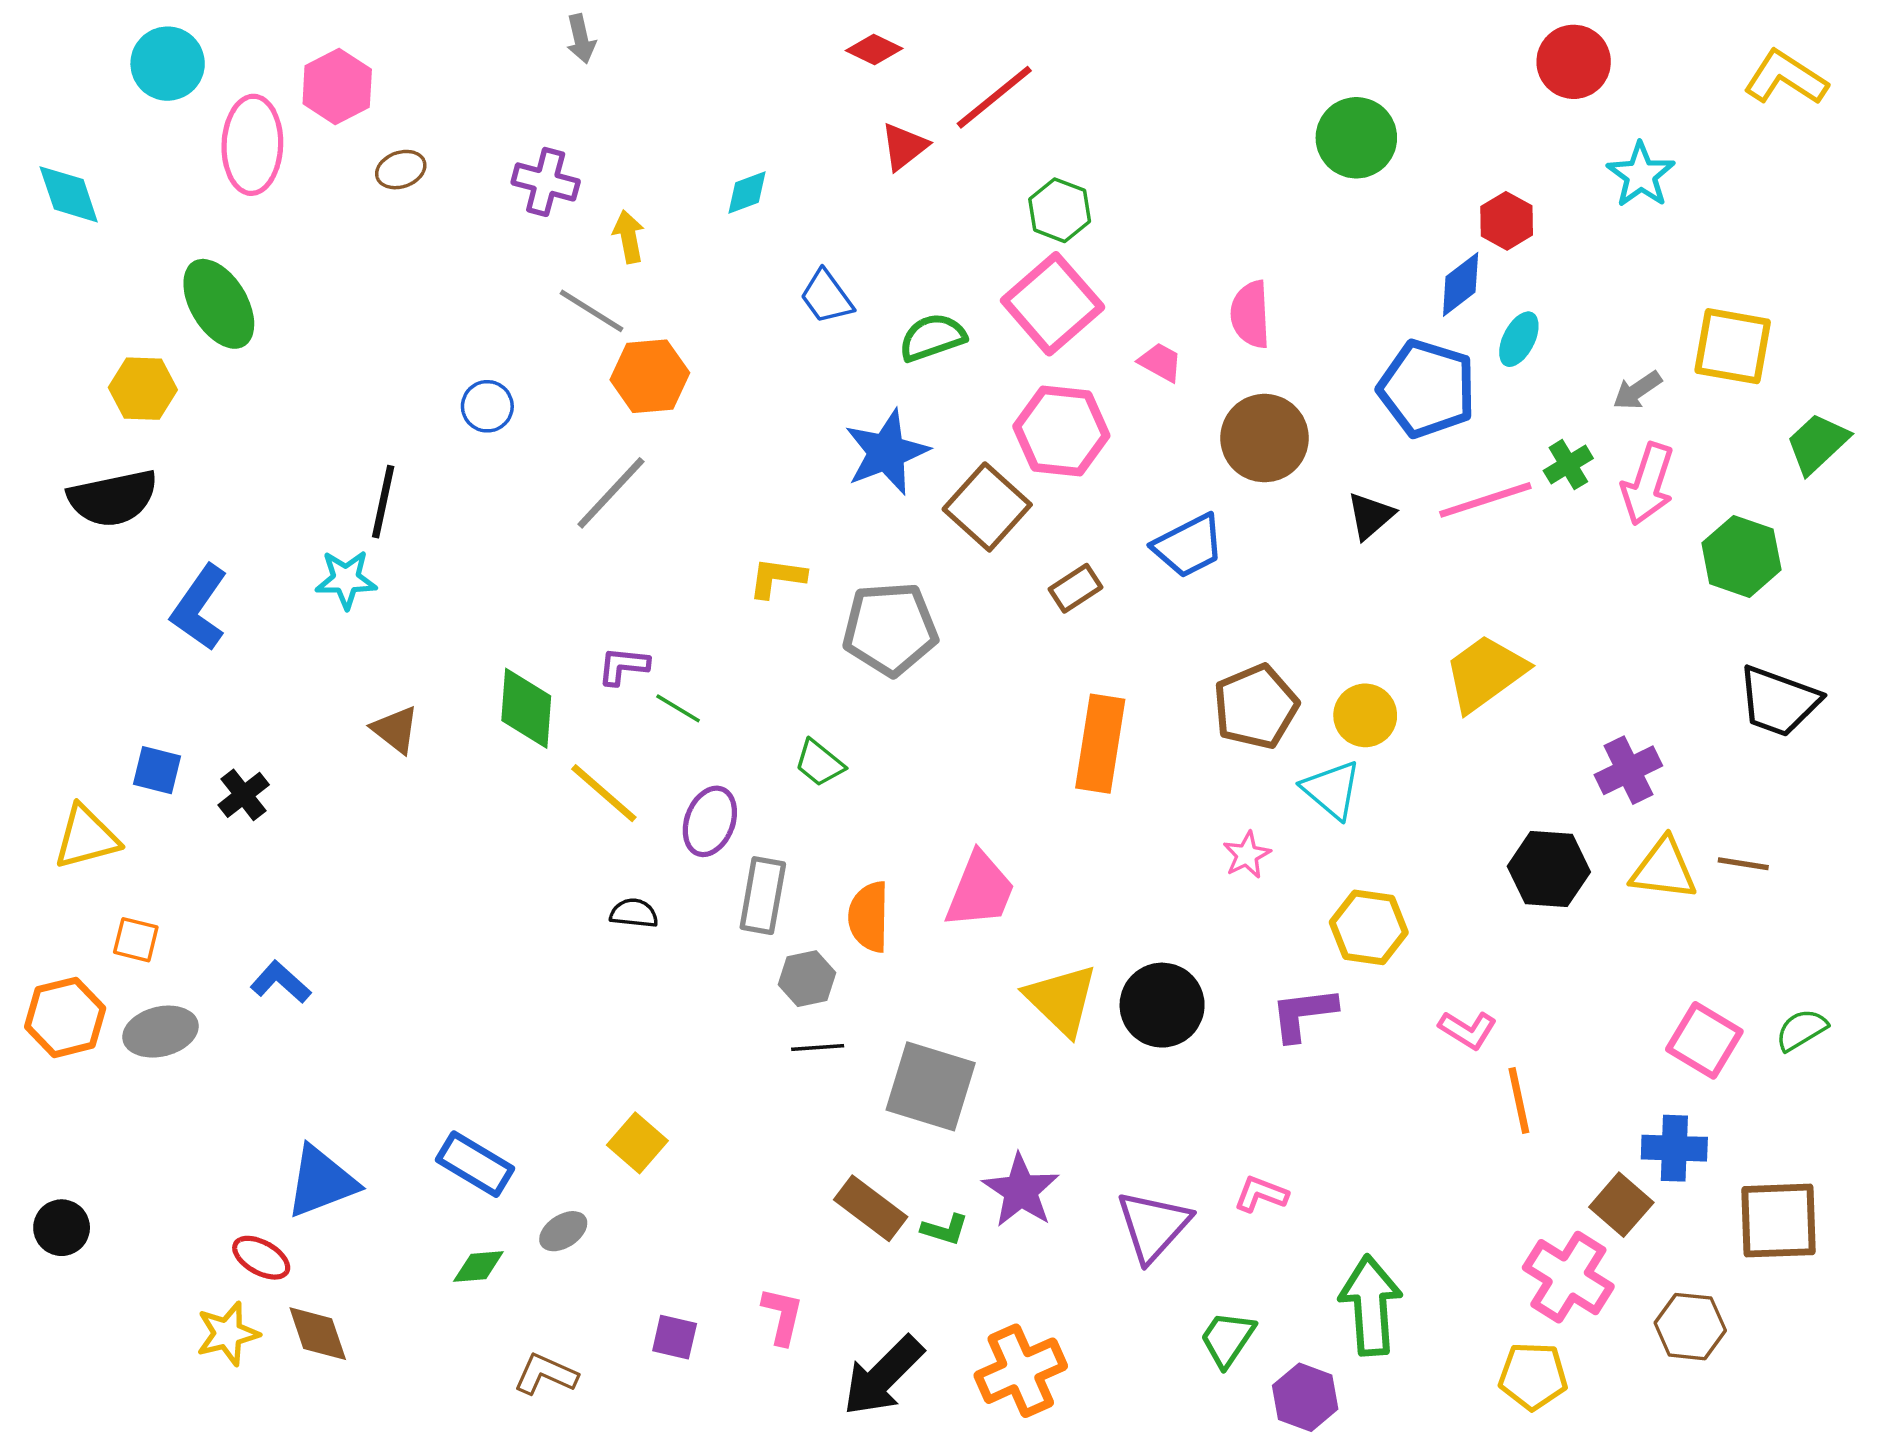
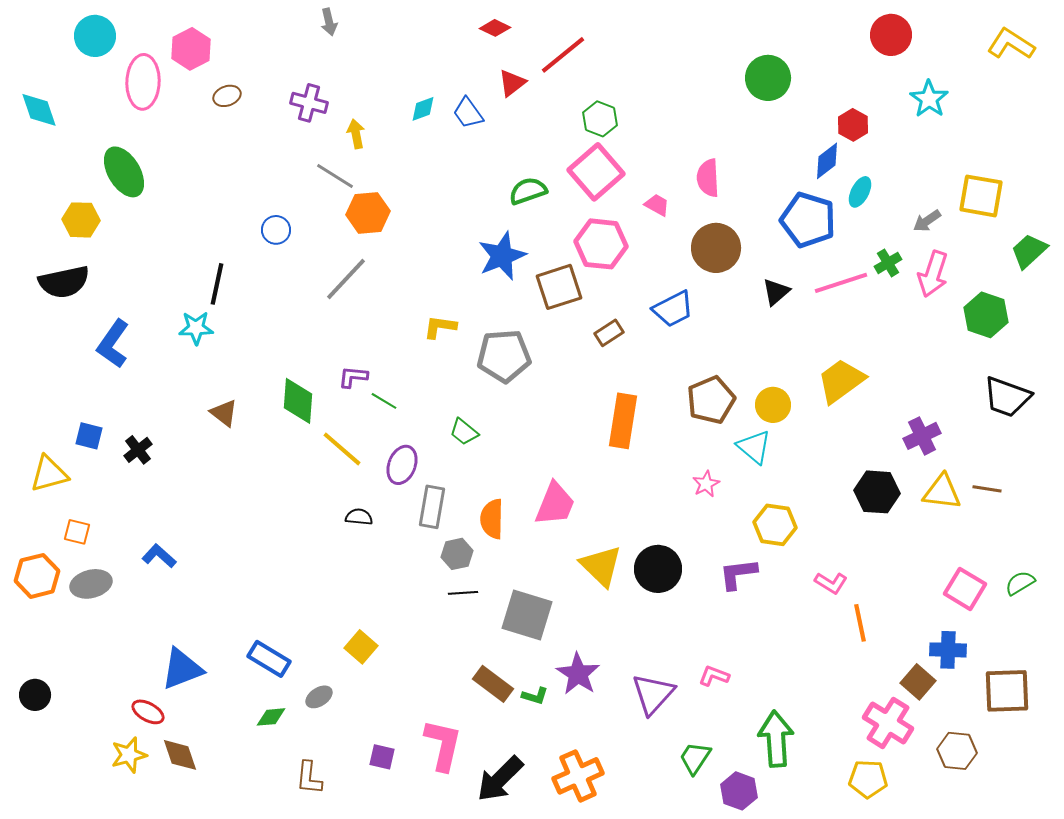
blue trapezoid: (826, 297) -> (468, 113), moved
brown square: (987, 507) -> (559, 287), turned 30
pink L-shape: (782, 1316) -> (443, 745), size x1.6
brown L-shape: (546, 1374) -> (309, 778), turned -108

